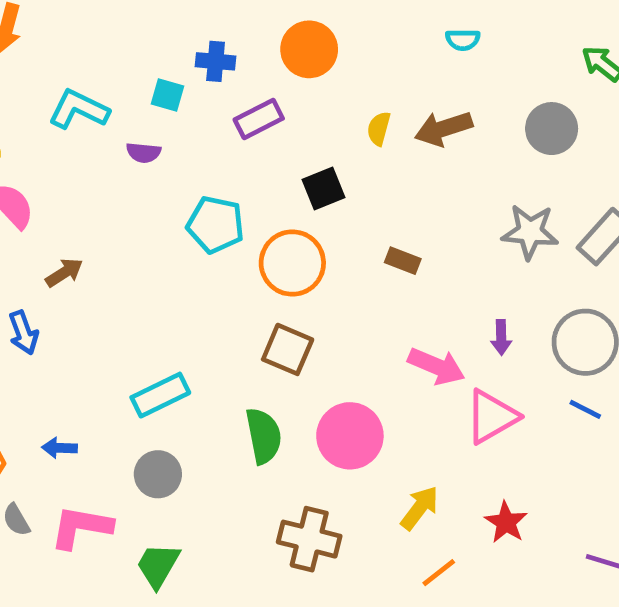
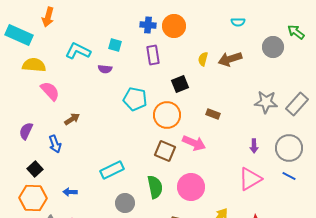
blue cross: (216, 61) -> (148, 25), moved
purple rectangle: (259, 119) -> (153, 55), turned -72
gray circle: (552, 129) -> (273, 47), moved
pink arrow: (436, 366) -> (194, 143), moved
gray circle: (158, 474) -> (125, 203), moved

